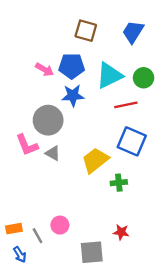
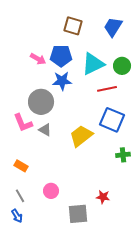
green cross: (119, 183) -> (123, 155), moved
orange rectangle: (14, 229) -> (21, 166), moved, turned 40
gray line: (37, 236) -> (20, 196), moved

